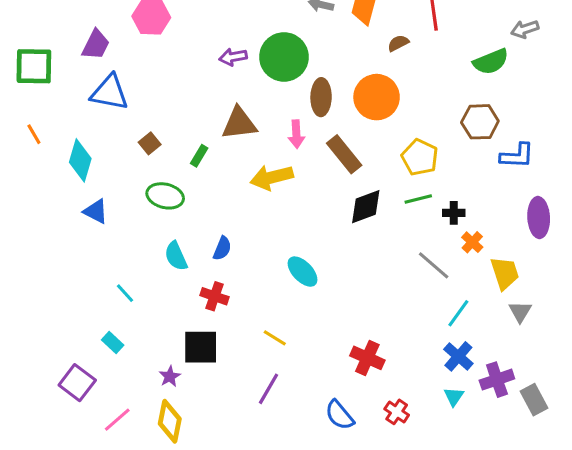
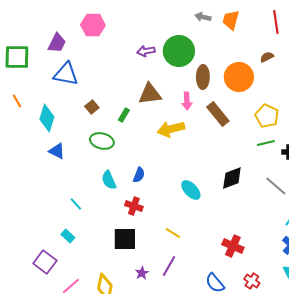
brown semicircle: (398, 43) -> (267, 57), moved
black diamond: (366, 207) -> (232, 178), moved
purple star: (170, 376) -> (142, 273), moved

